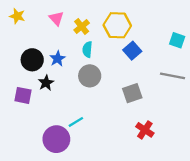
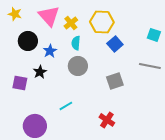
pink triangle: (56, 18) -> (49, 16), size x1.6
black circle: (32, 60) -> (28, 41), moved
red cross: (145, 130) -> (107, 120), moved
purple circle: (56, 139) -> (35, 126), moved

